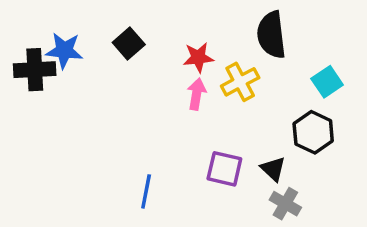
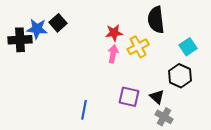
black square: (129, 44) -> (58, 23), moved

